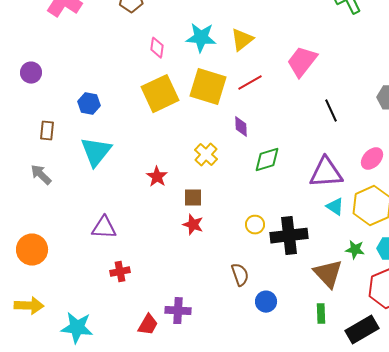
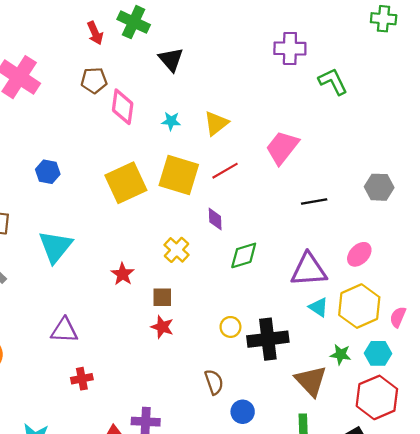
cyan star: (201, 38) -> (171, 121), size x0.6
pink diamond: (157, 48) -> (123, 107), moved, size x1.5
blue hexagon: (89, 104) -> (48, 172), moved
black line: (331, 111) -> (314, 201), turned -75

